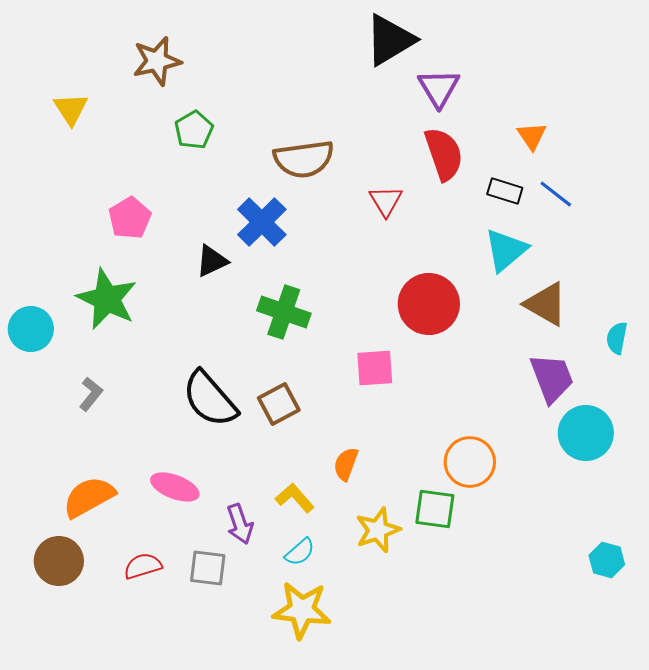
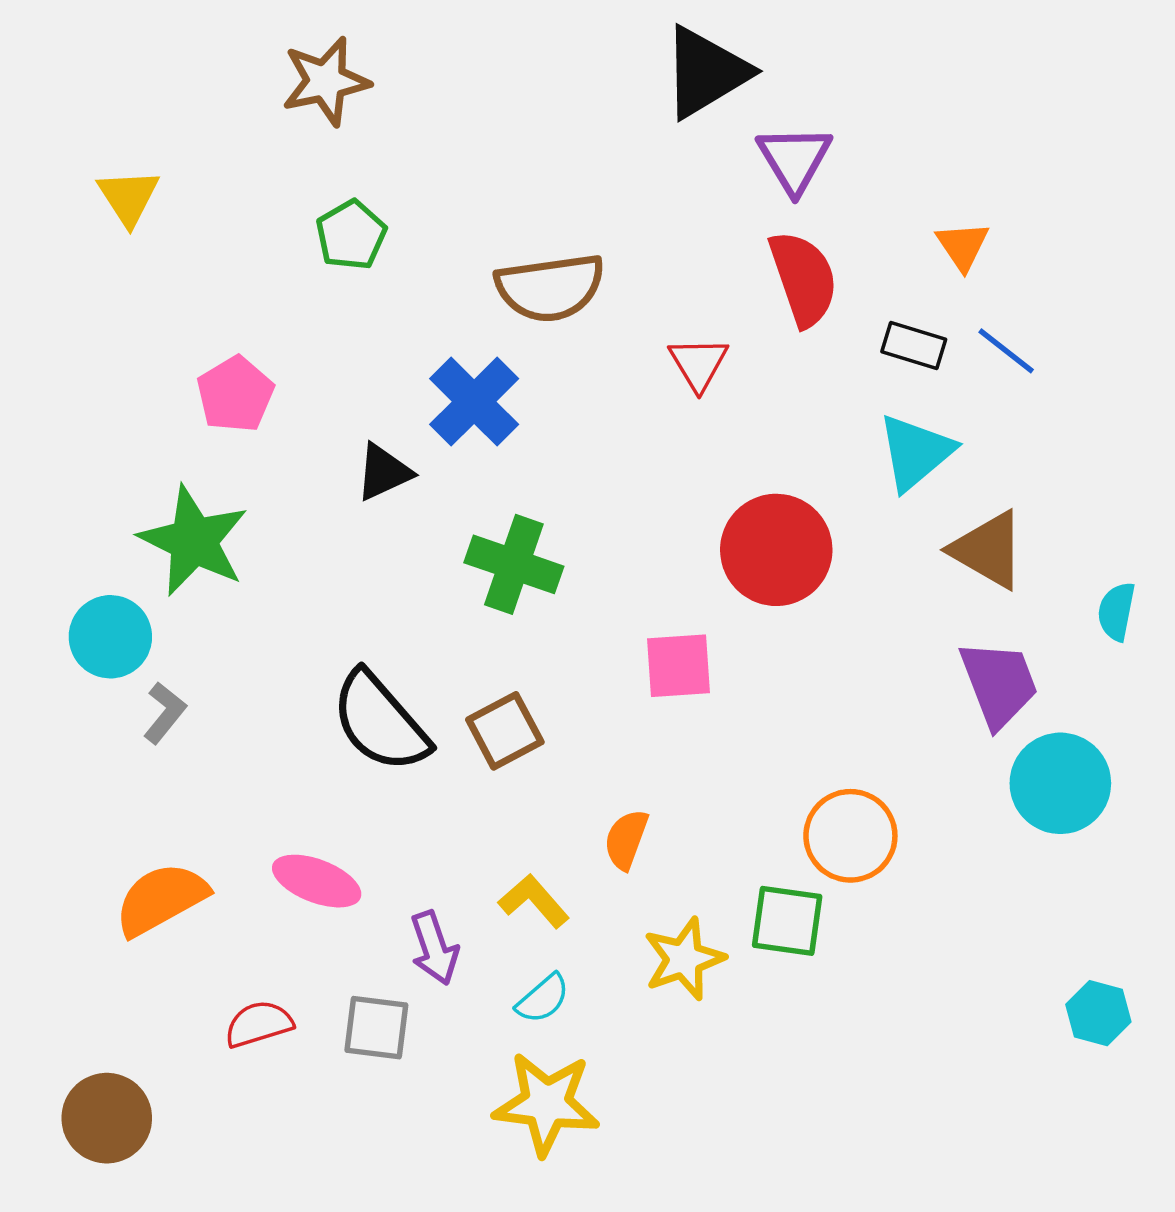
brown star: (157, 61) -> (326, 81), moved
cyan circle: (31, 329) -> (110, 637), moved
brown circle: (59, 561) -> (107, 1118), moved

